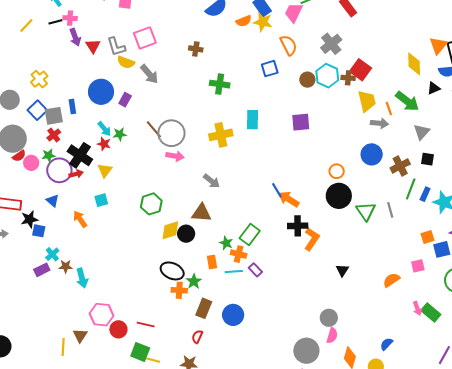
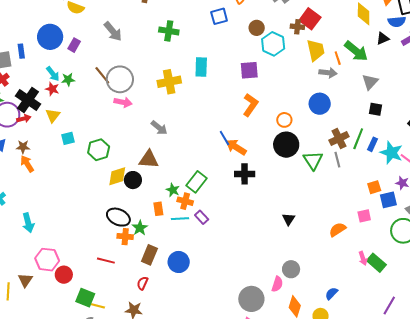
gray arrow: (149, 74) -> (113, 31), moved
cyan hexagon: (327, 76) -> (273, 44), moved
brown cross: (400, 166) -> (339, 138), moved
cyan square: (101, 200) -> (68, 138), moved
orange L-shape: (312, 239) -> (250, 105), moved
brown star: (66, 266) -> (23, 147), moved
gray circle: (329, 318) -> (291, 269), moved
red line: (146, 324) -> (106, 261), moved

